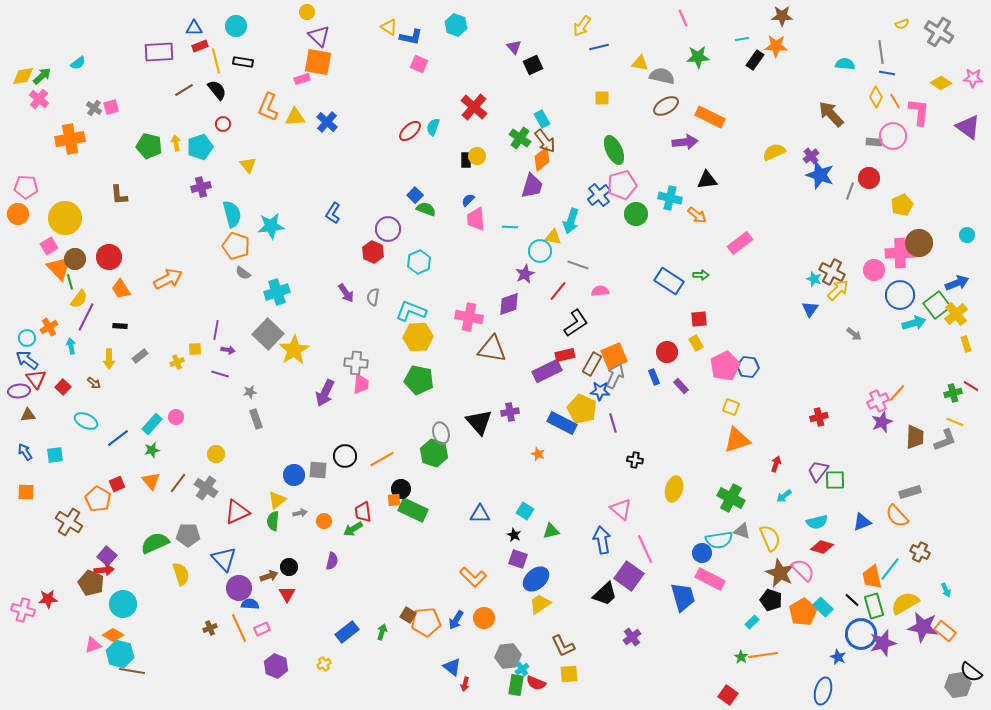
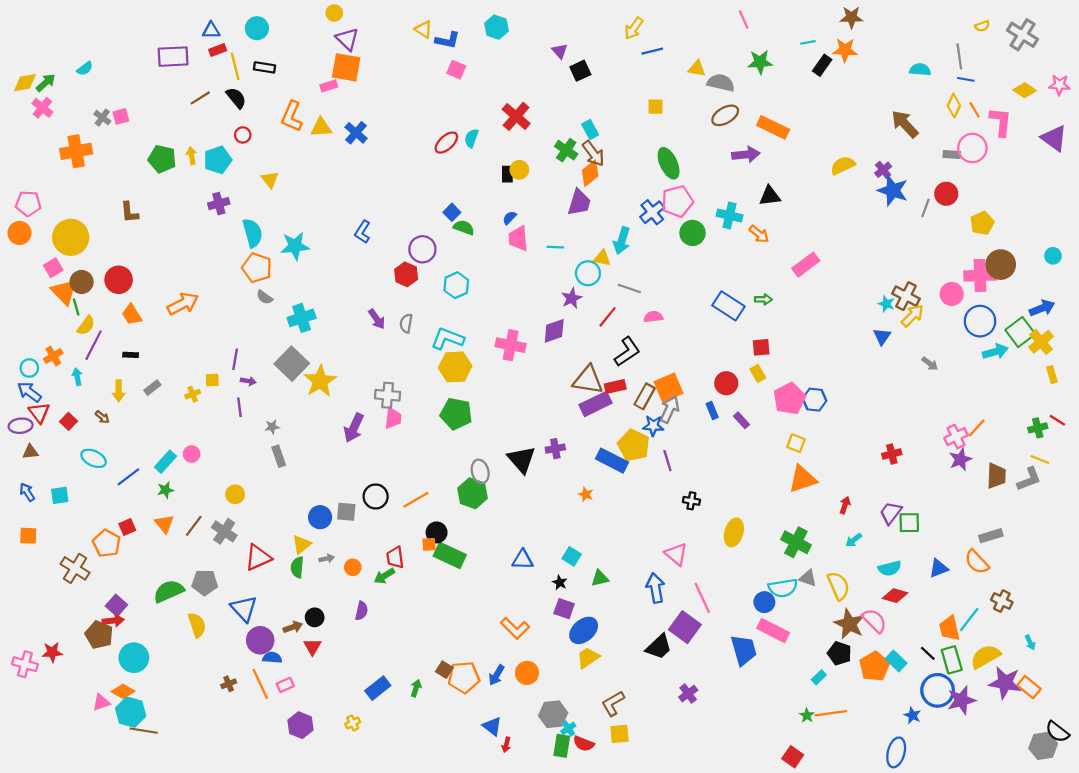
brown triangle: (492, 349) -> (588, 380), moved
purple line: (220, 374) -> (239, 407), turned 66
brown L-shape: (563, 646) -> (613, 703), turned 85

